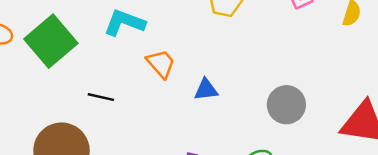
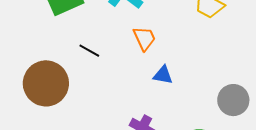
blue triangle: (206, 90) -> (163, 75), moved

